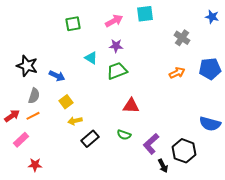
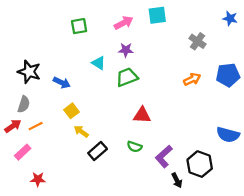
gray semicircle: (34, 96) -> (24, 104), moved
yellow arrow: (75, 121) -> (81, 131), turned 48

